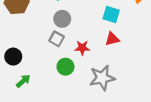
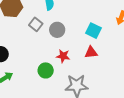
gray circle: (62, 19) -> (57, 30), moved
gray square: (57, 39) -> (36, 24), moved

